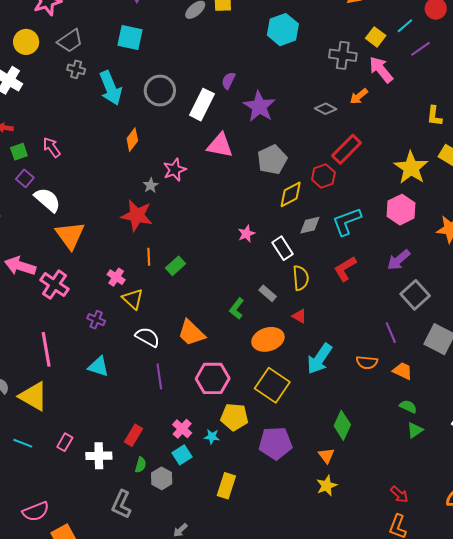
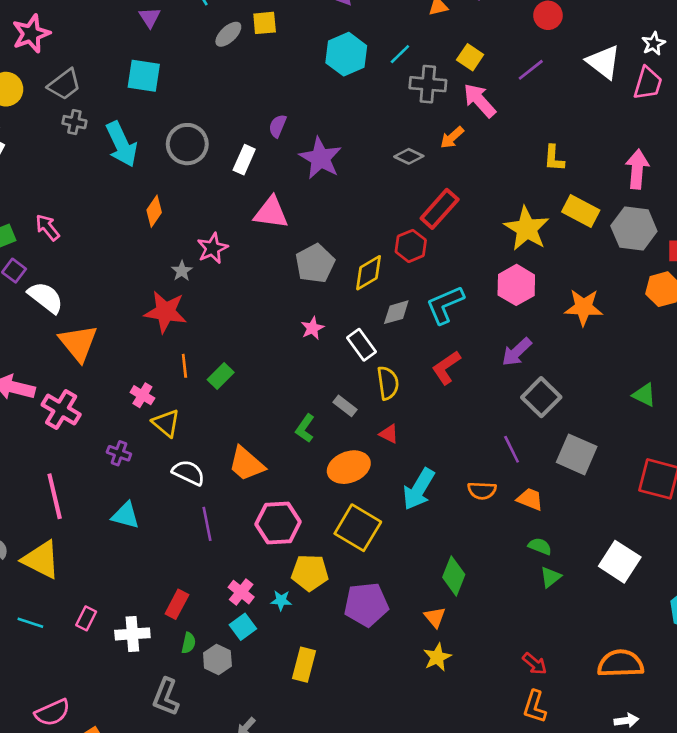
cyan line: (405, 26) -> (400, 54), moved
white rectangle: (202, 105) -> (244, 160), size x0.7
gray pentagon: (272, 160) -> (315, 263), moved

